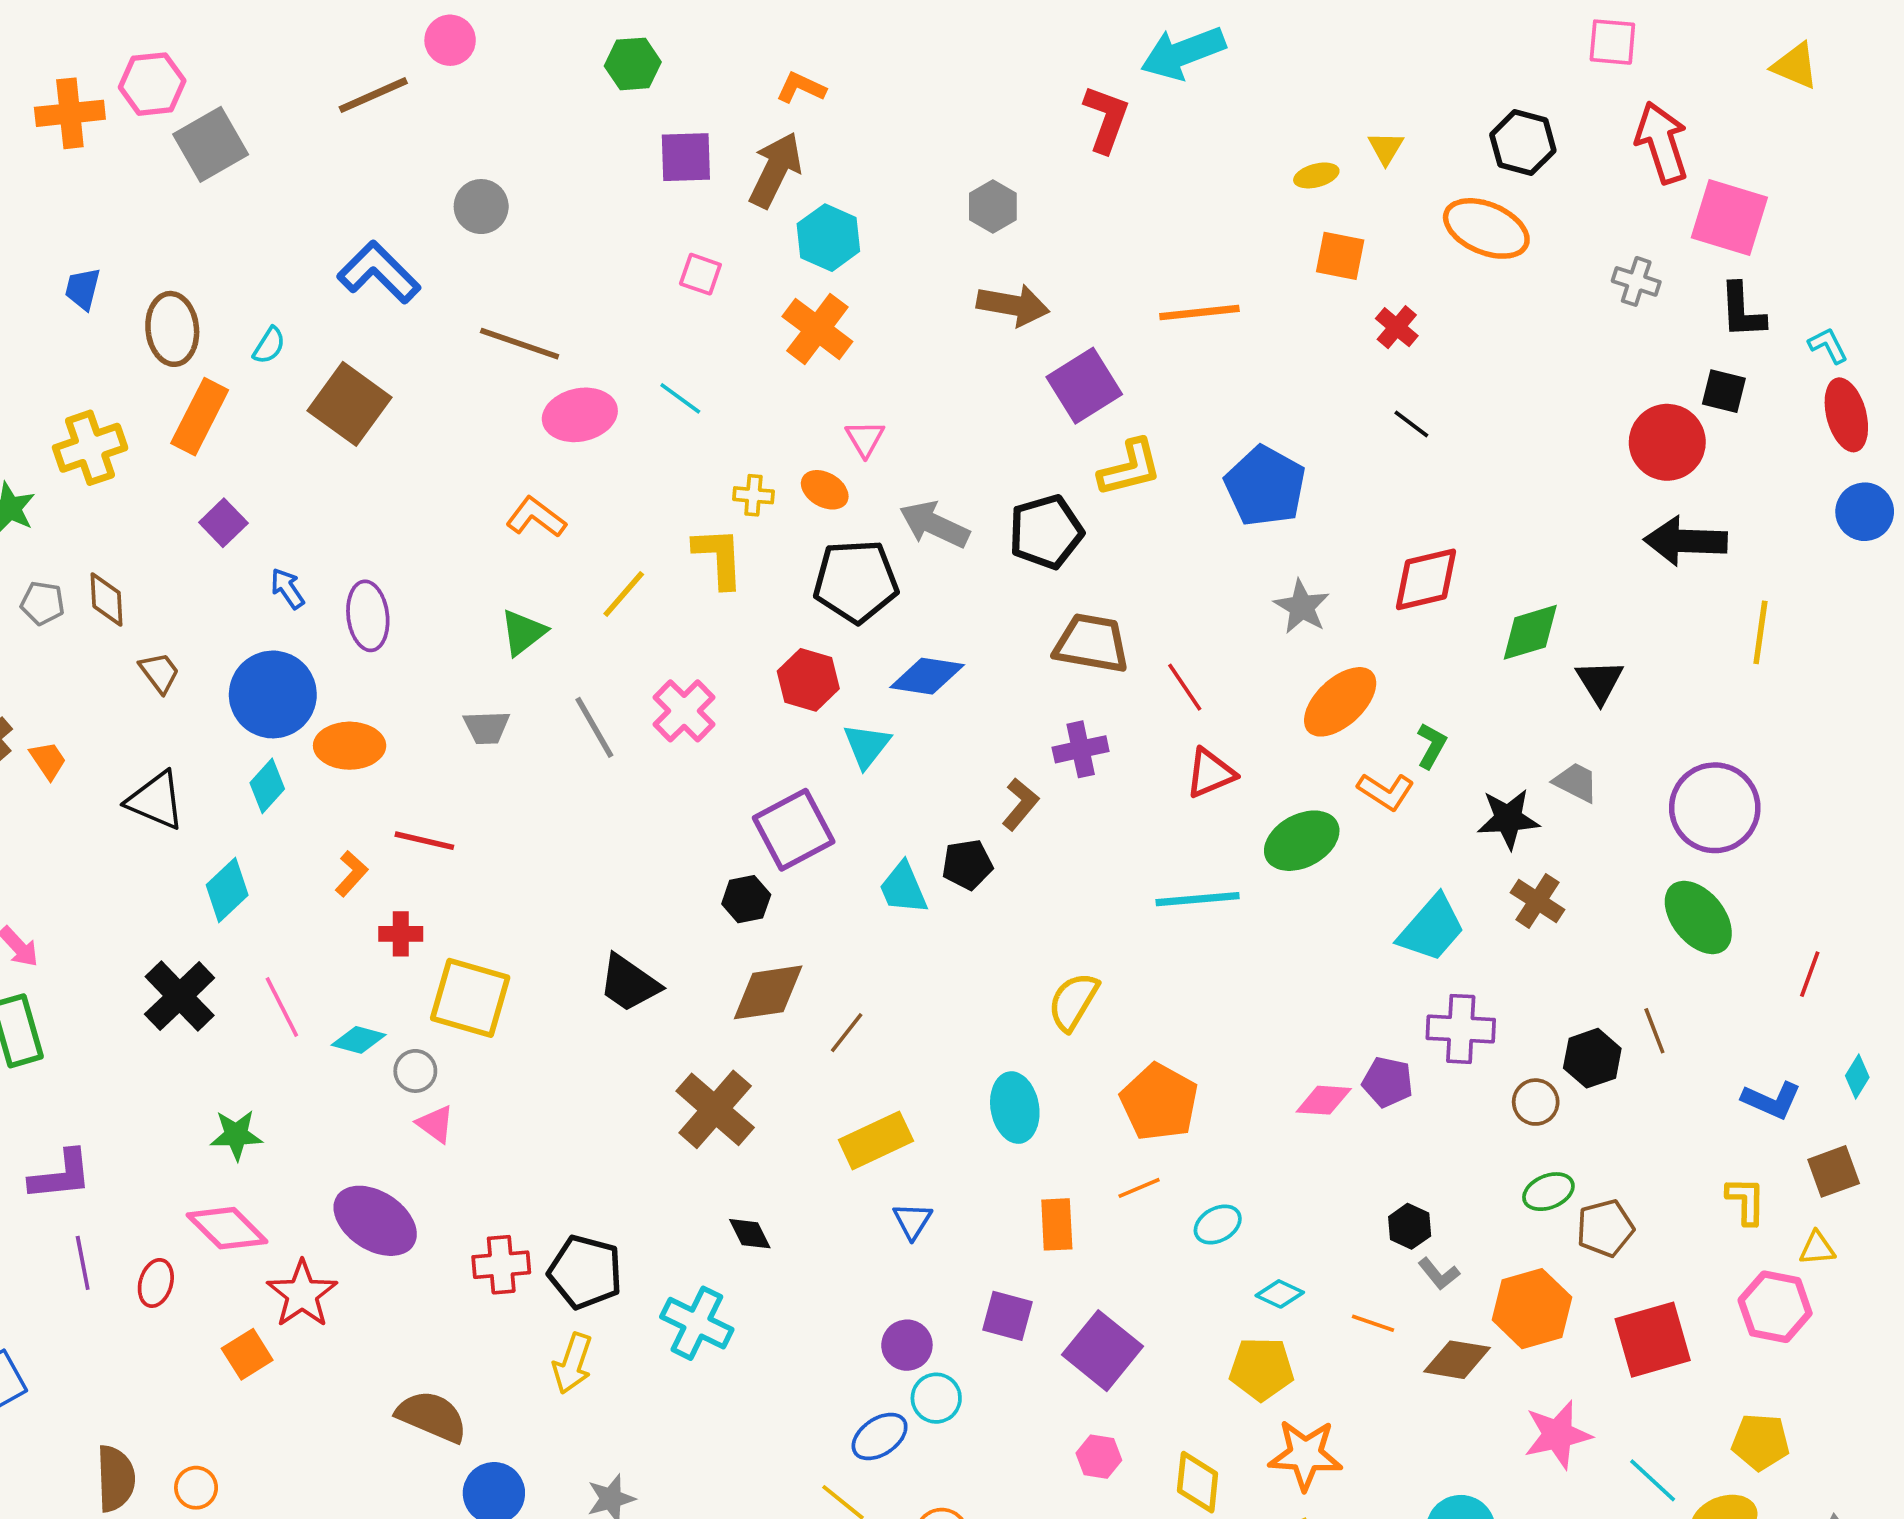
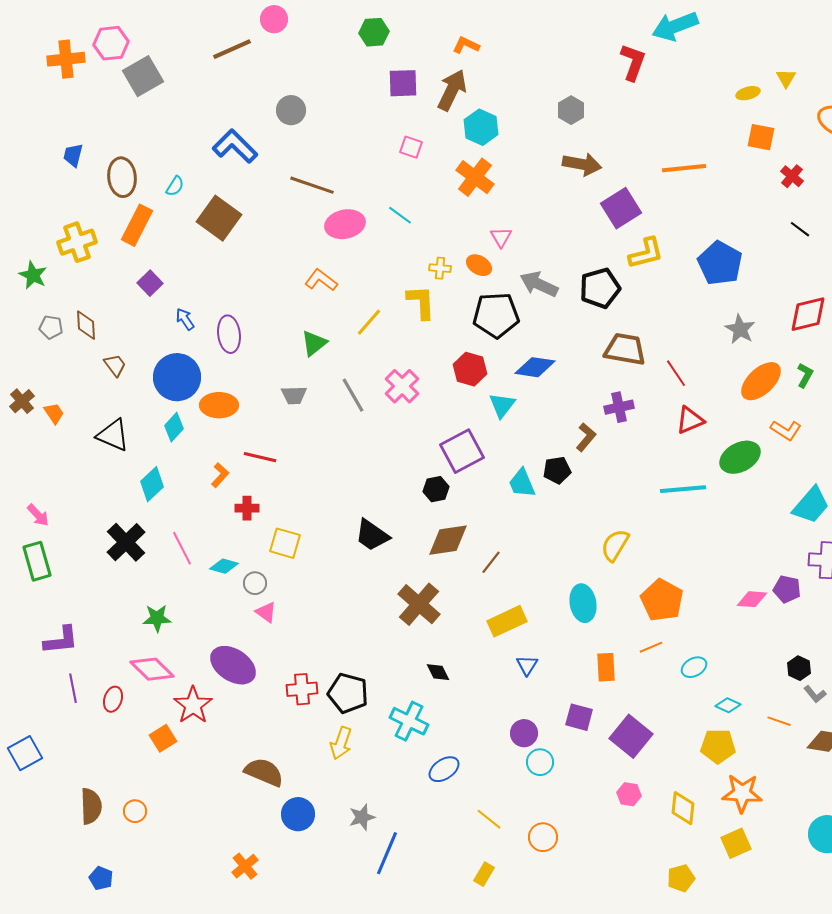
green L-shape: (1431, 746) -> (805, 375), moved
yellow square: (470, 998) -> (285, 543), size x0.7
blue ellipse: (880, 1436) -> (444, 769), moved

